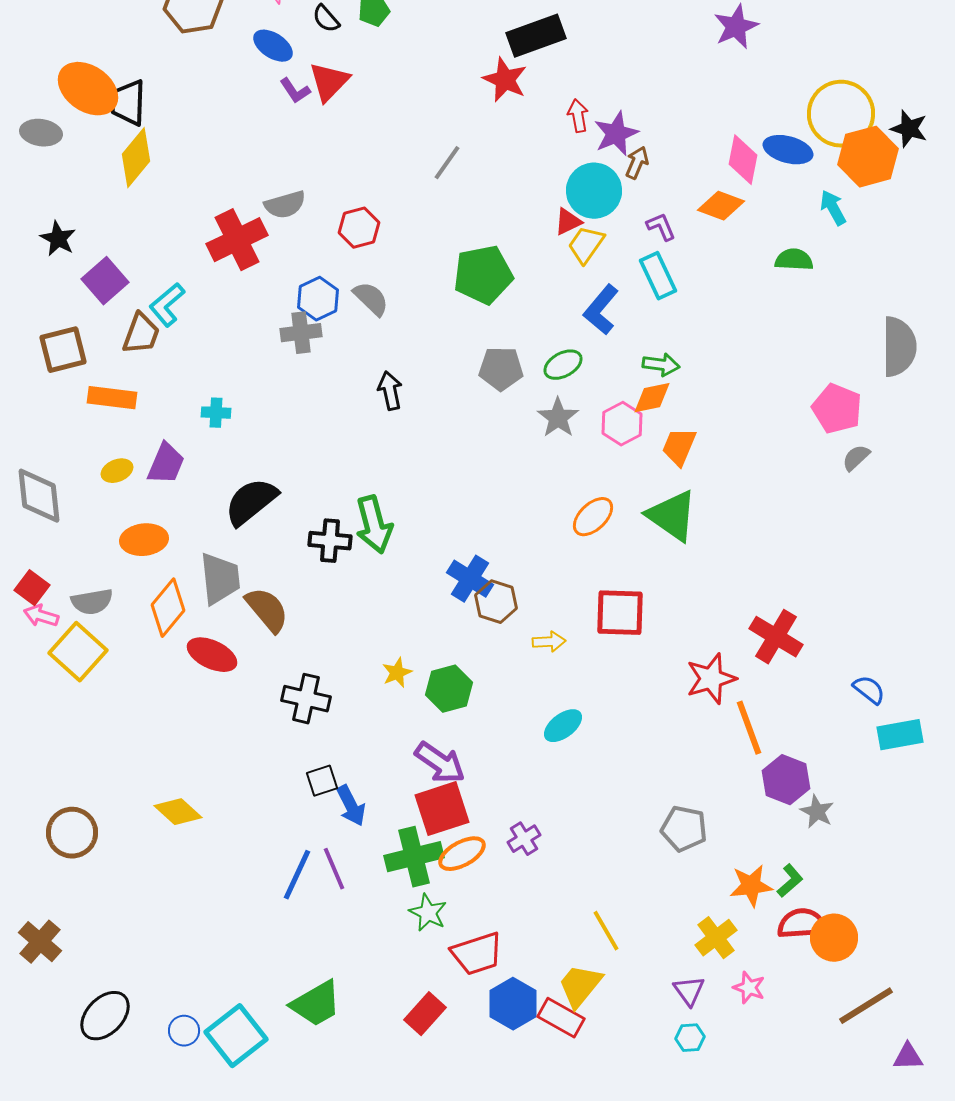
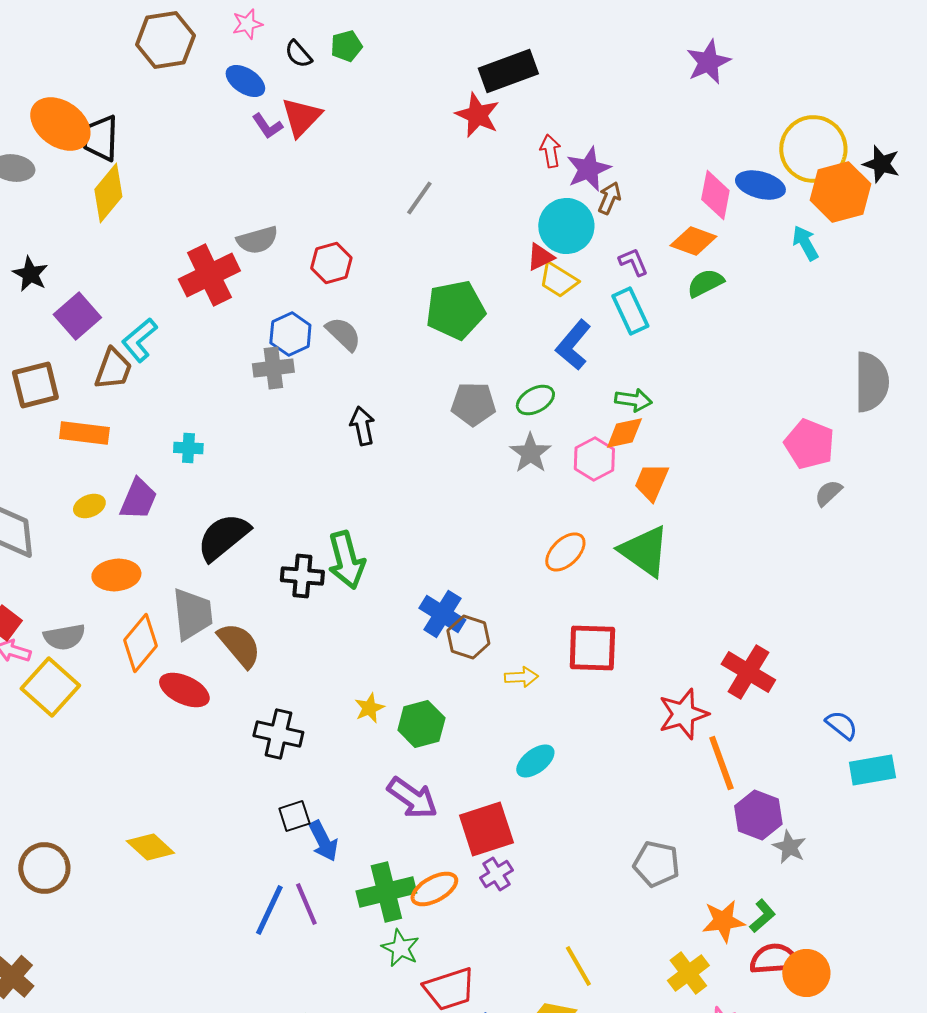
yellow trapezoid: (586, 245) -> (558, 280), turned -93
green semicircle: (794, 260) -> (705, 283), moved, turned -30
red square: (442, 809) -> (486, 829), moved

